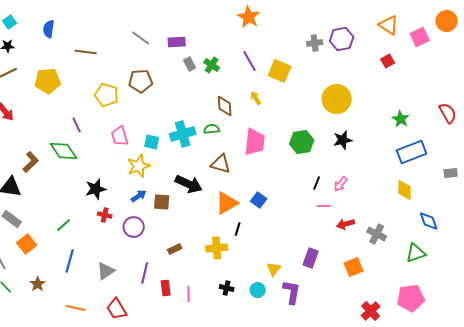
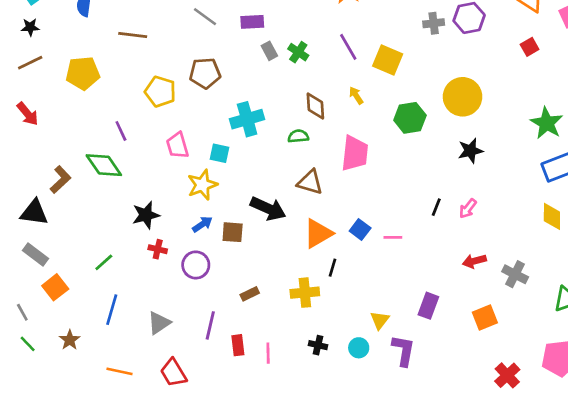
green star: (401, 119) -> (547, 123), size x1.4
cyan cross: (183, 134) -> (247, 119), moved
green hexagon: (302, 142) -> (410, 118), moved
pink line: (324, 206) -> (393, 237), moved

